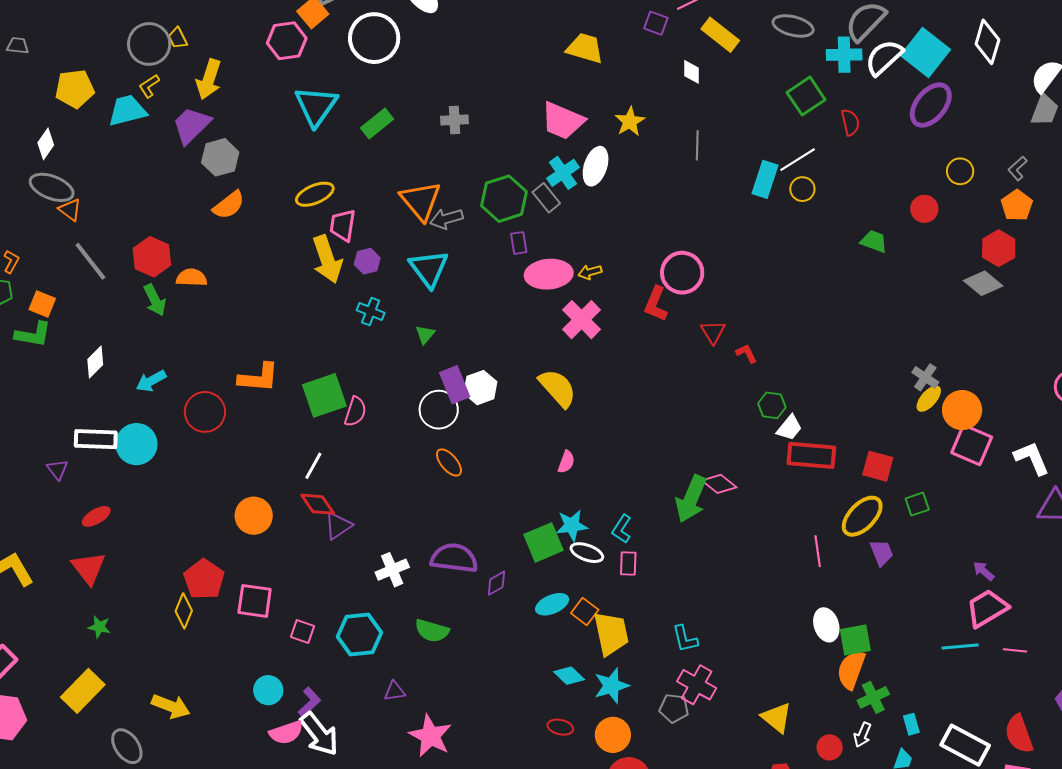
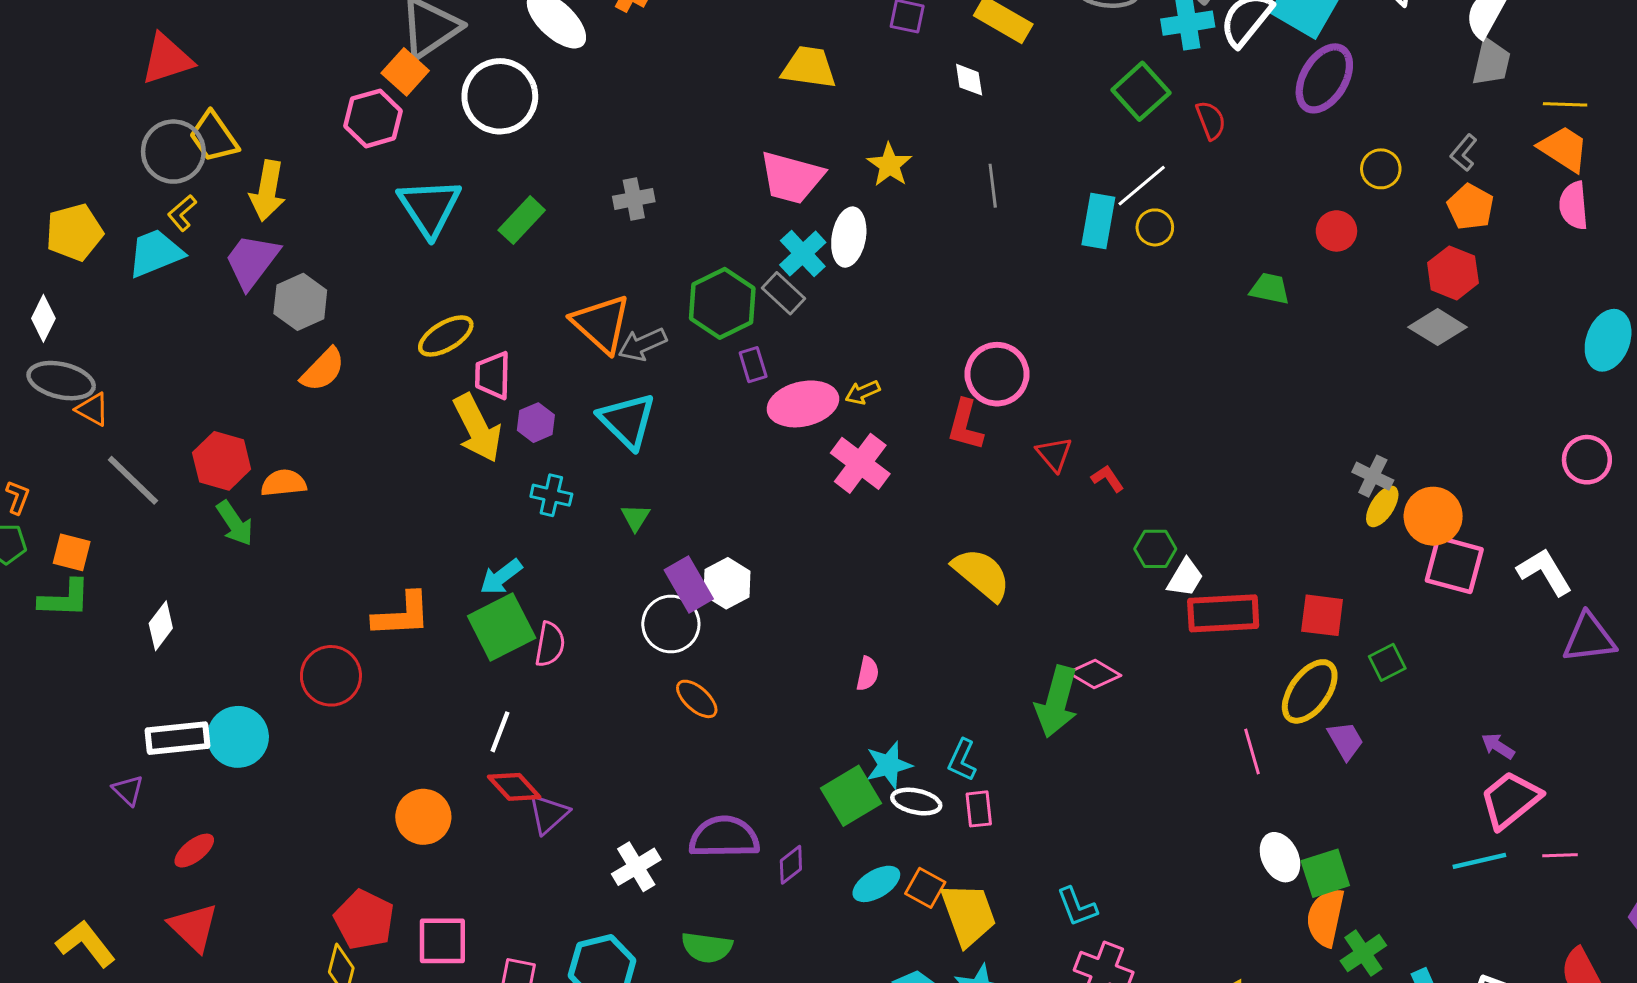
yellow trapezoid: (178, 38) -> (214, 137), size x1.6
cyan arrow: (151, 381) -> (501, 577), moved
yellow semicircle: (558, 388) -> (982, 574), moved

